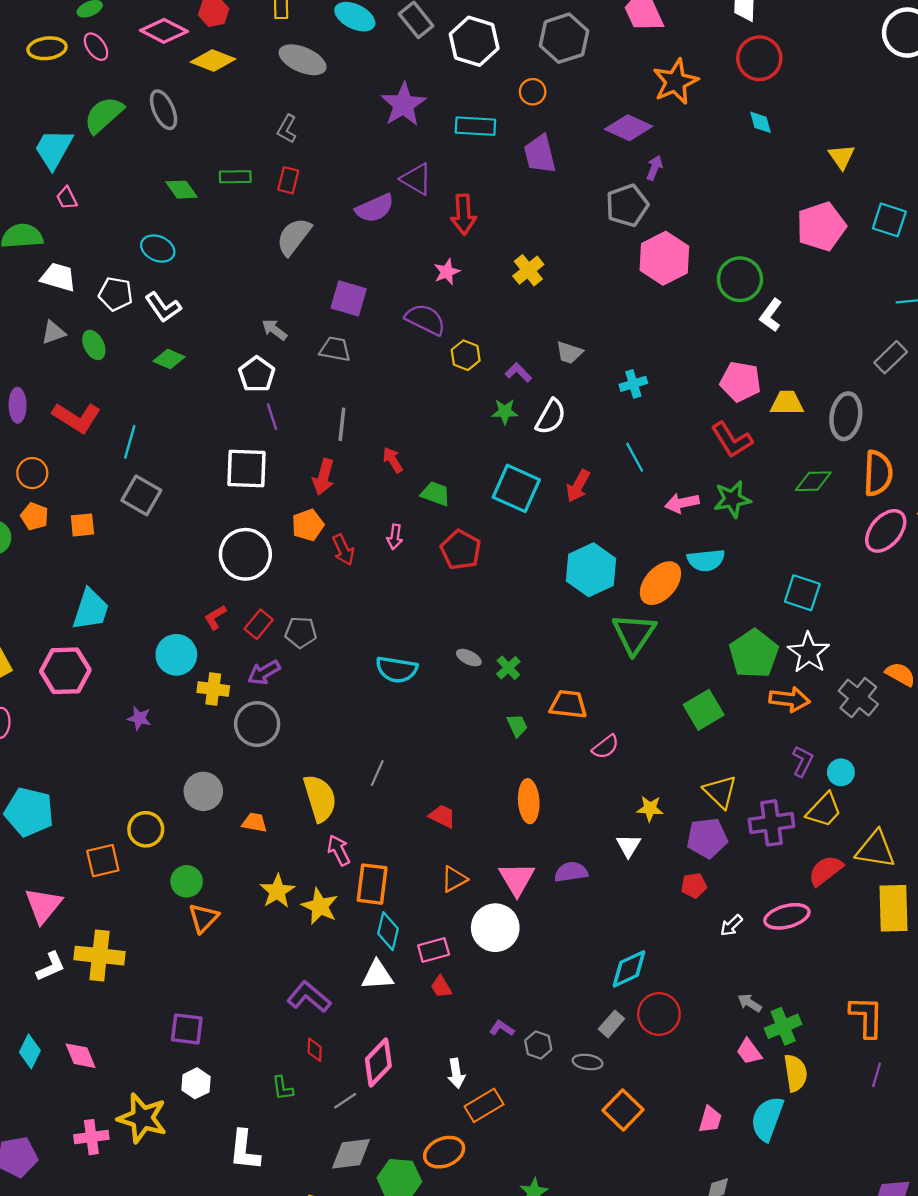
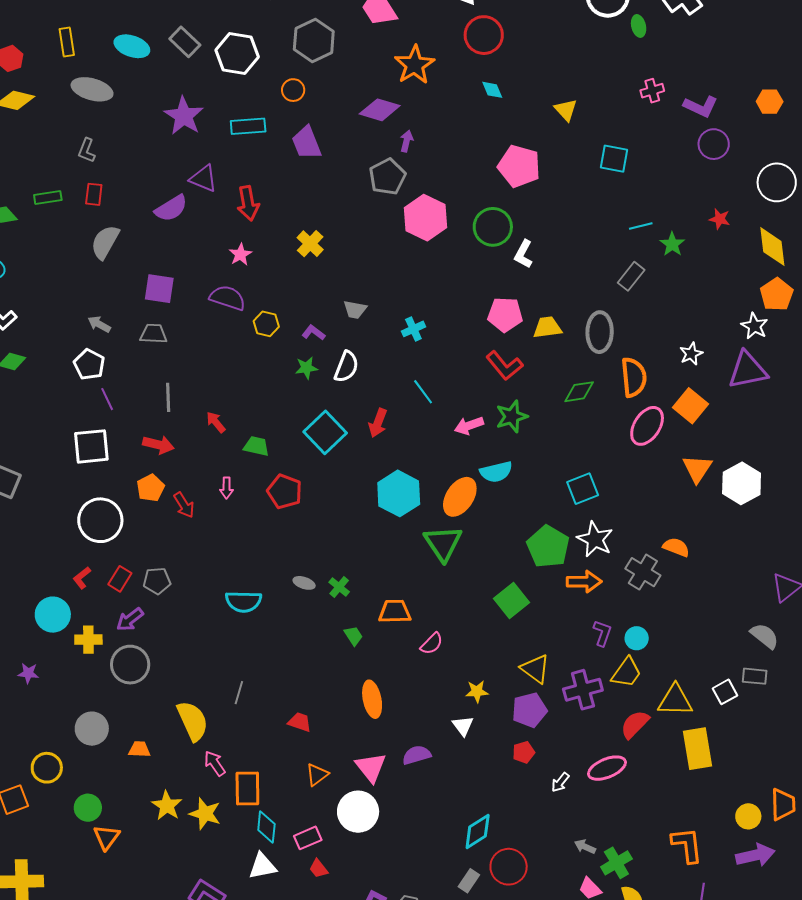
pink pentagon: (821, 226) -> (519, 166), moved, turned -30
red arrow: (323, 477) -> (158, 445), turned -84
cyan square: (516, 488) -> (325, 432), turned 30
cyan square: (802, 593) -> (583, 489), turned -32

